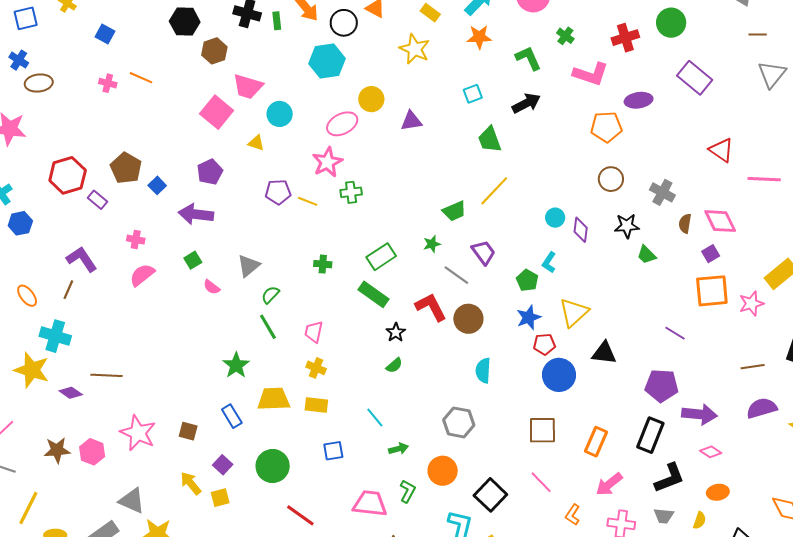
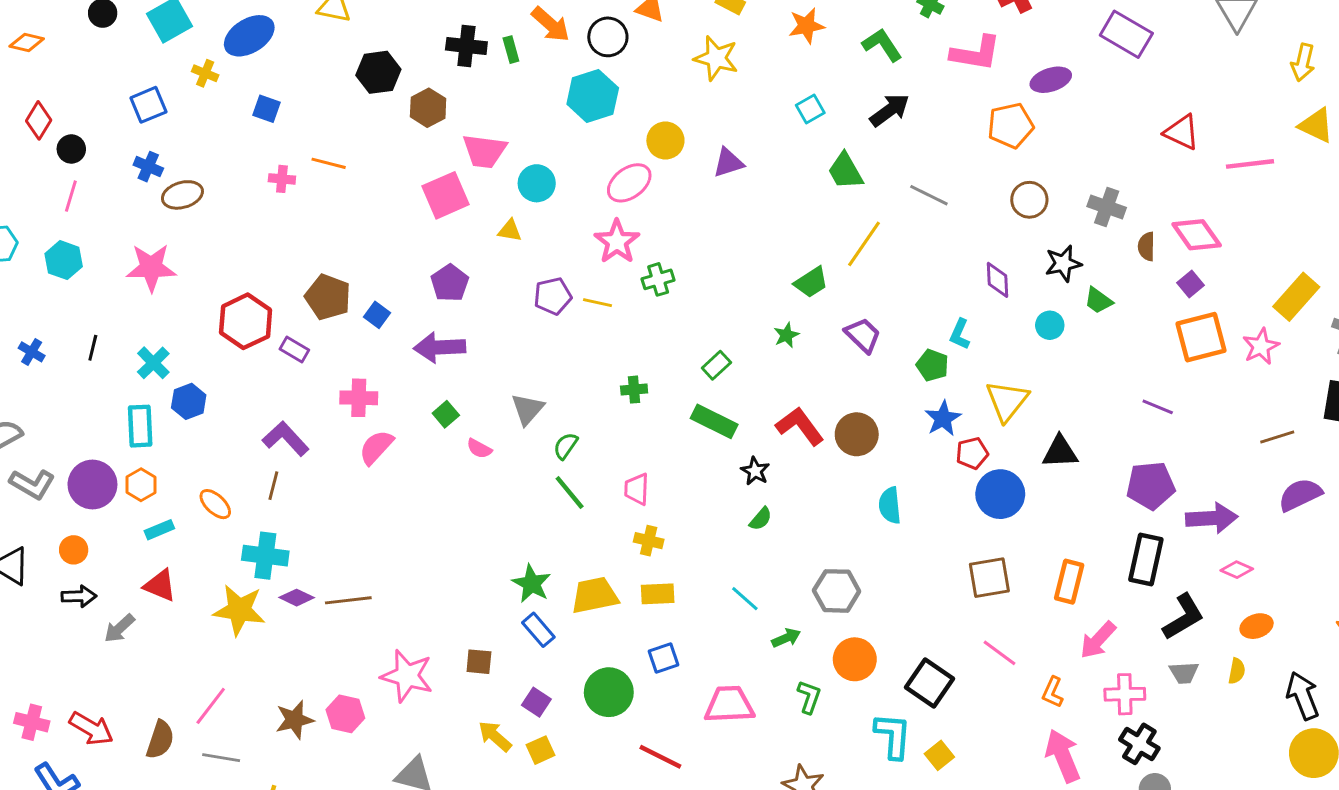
pink square: (217, 112) -> (445, 195), turned 36
cyan circle: (555, 218) -> (1050, 325), moved
pink cross: (136, 240) -> (359, 398), size x1.4
green rectangle: (381, 257) -> (716, 365), size x0.7
gray line: (456, 275) -> (929, 195), moved
green star: (236, 365) -> (532, 584), moved
purple diamond: (71, 393) -> (297, 598), moved
gray hexagon: (459, 422) -> (837, 591), moved
blue square: (333, 451) -> (664, 658), moved
pink trapezoid: (370, 503) -> (729, 705), moved

